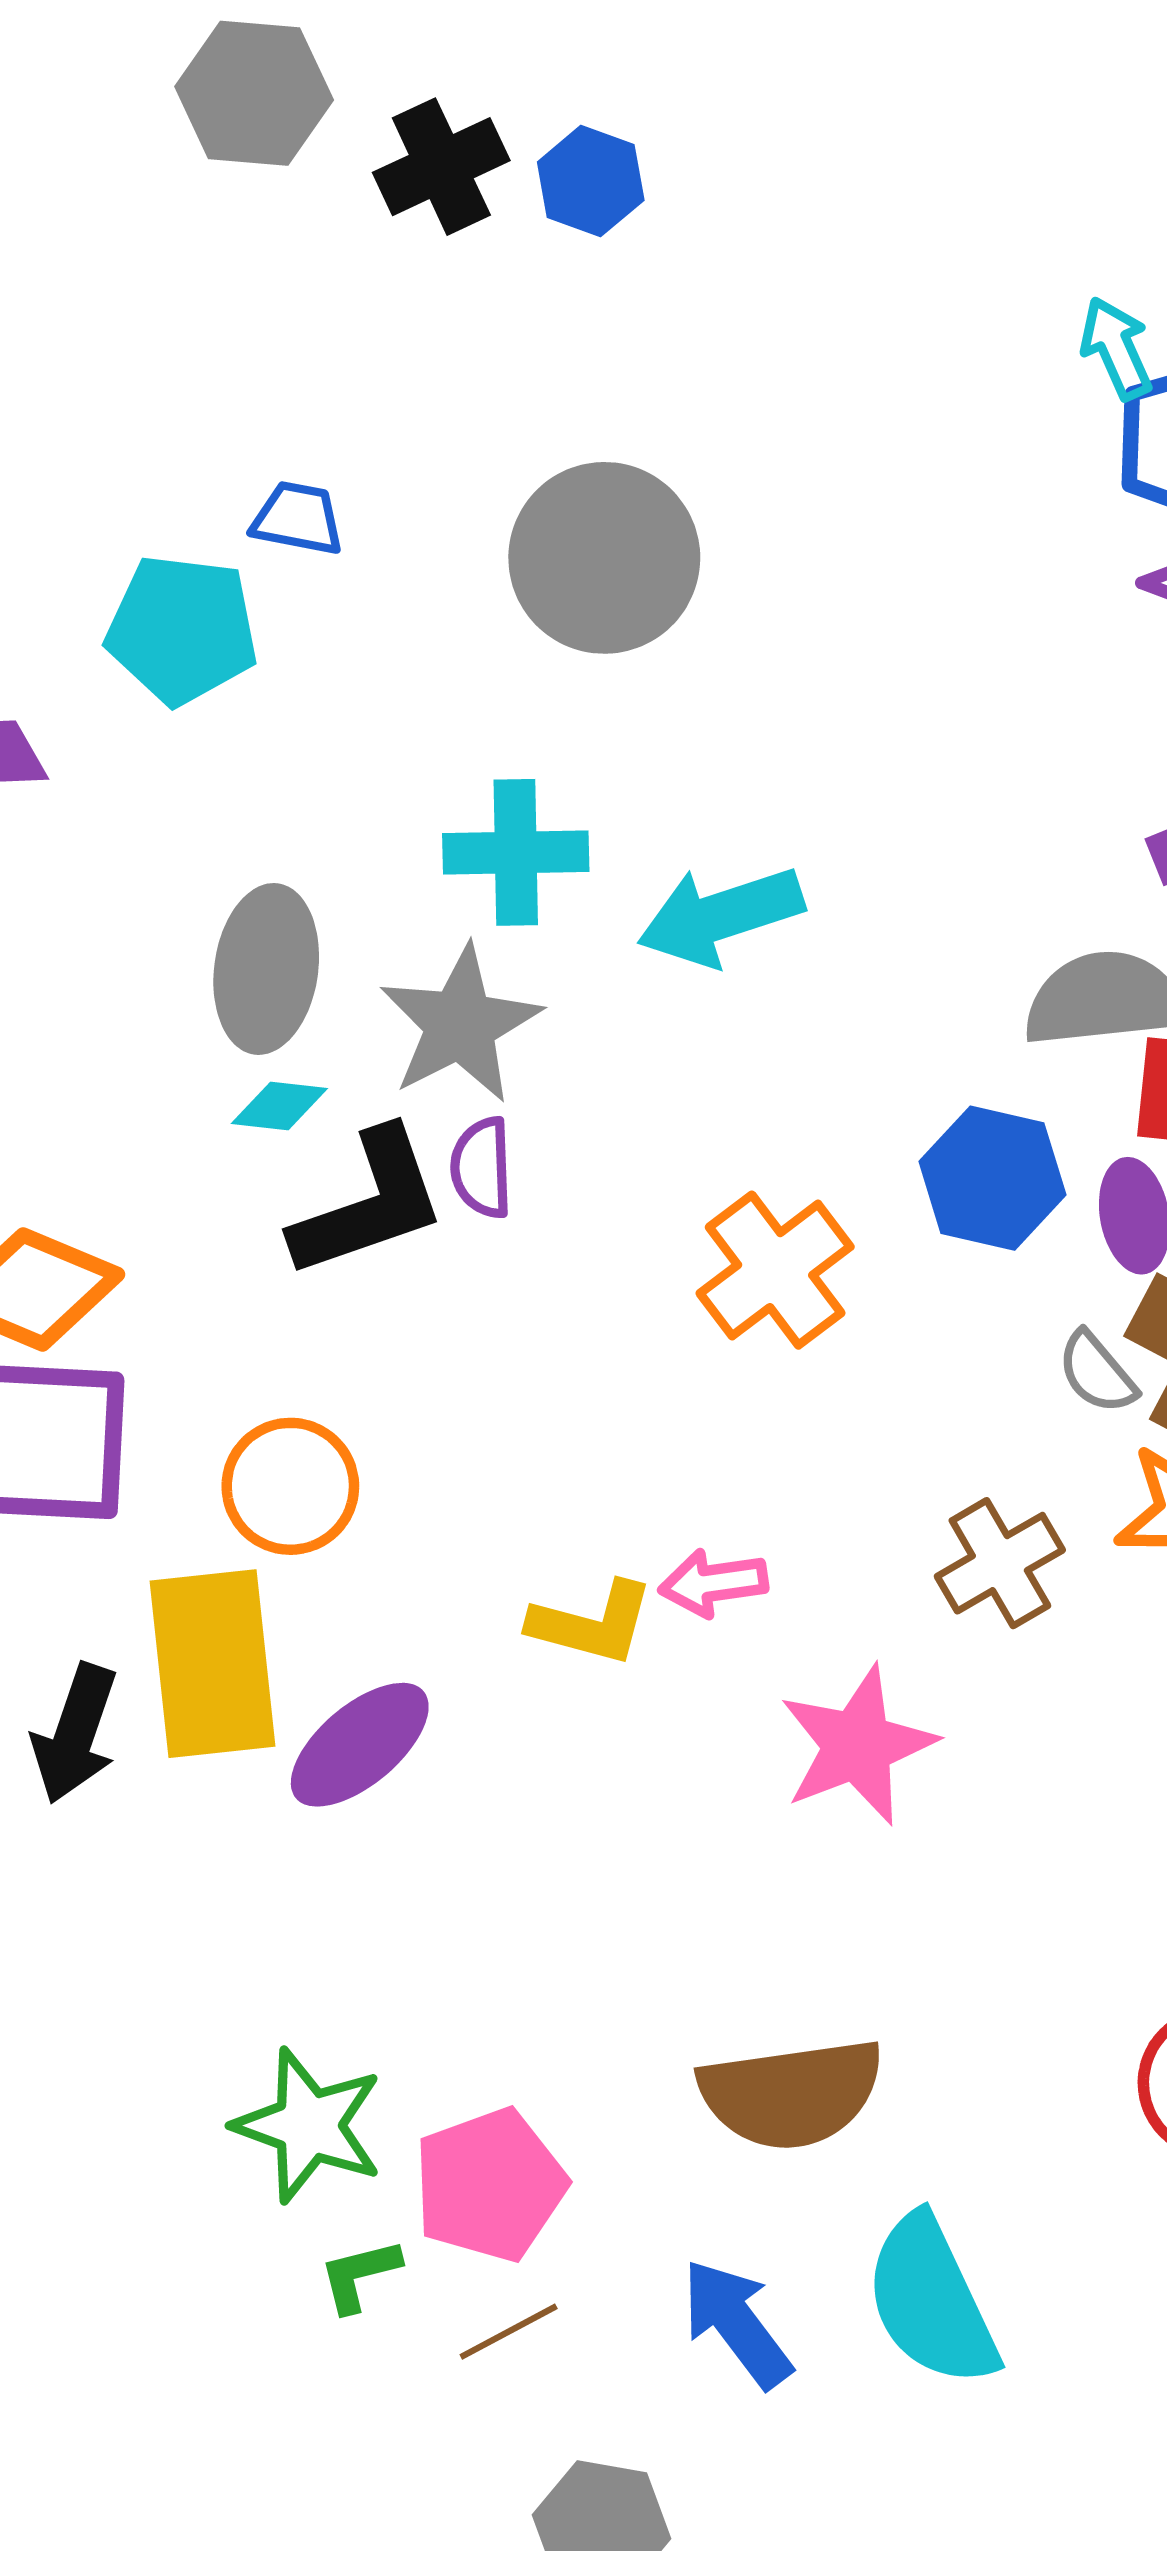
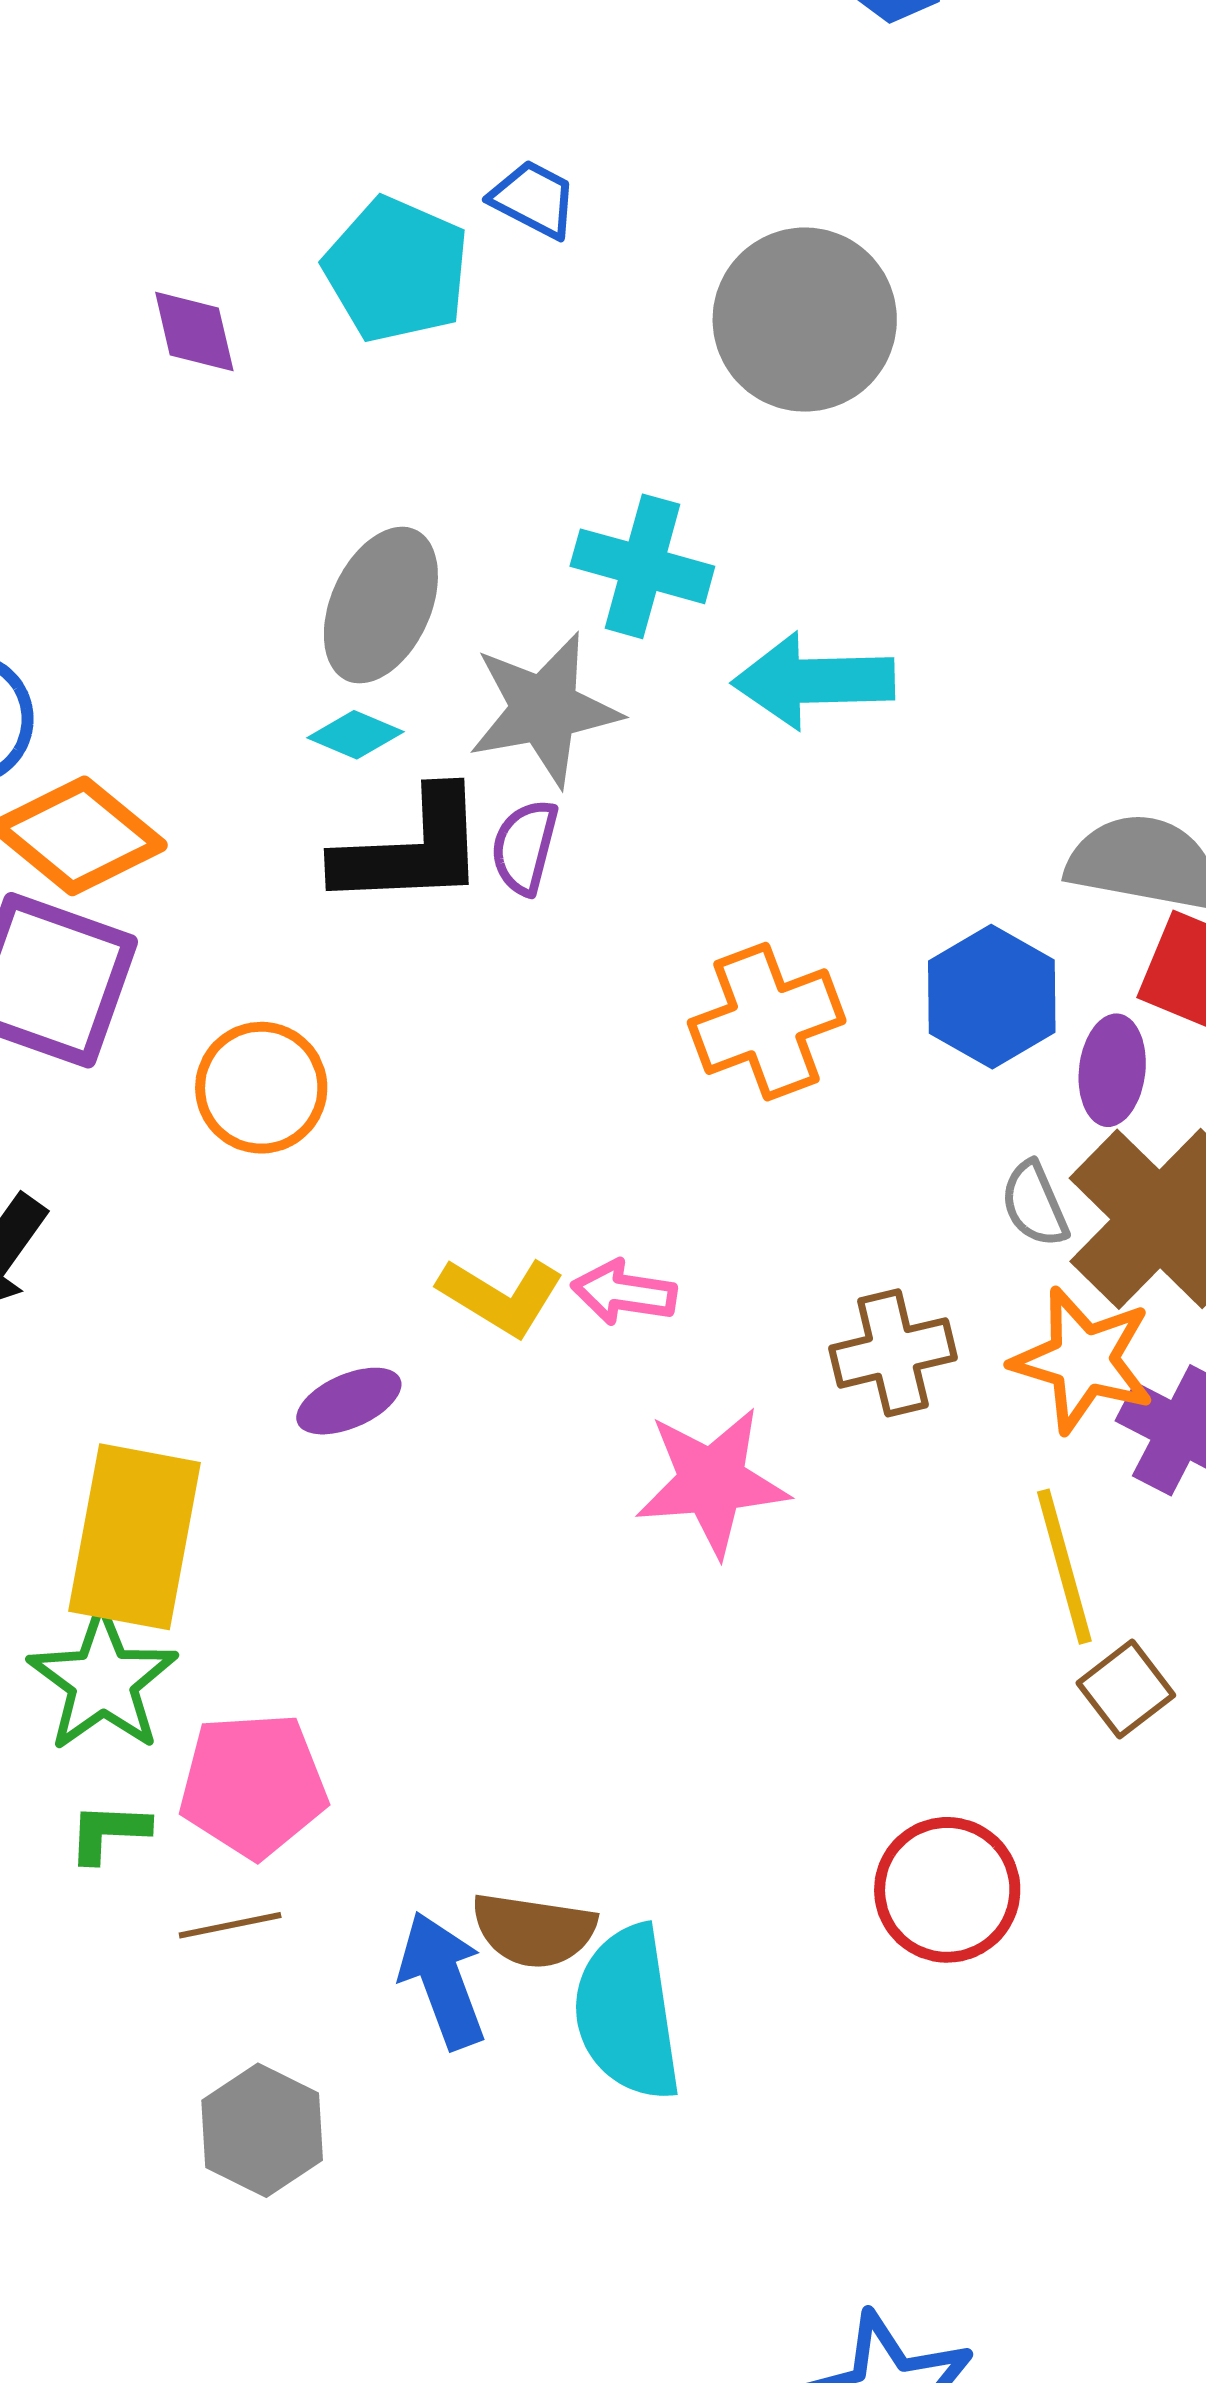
yellow rectangle: (212, 1664) -> (134, 1537), moved
purple ellipse: (360, 1745) -> (349, 1401), moved, size x0.7
brown semicircle: (791, 2094) -> (534, 1930), moved, size x0.7

